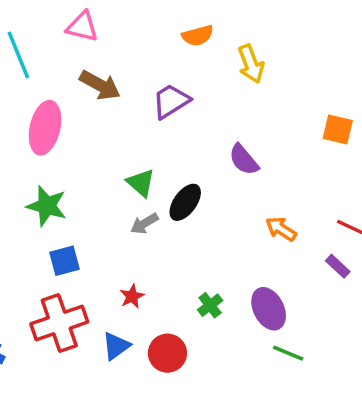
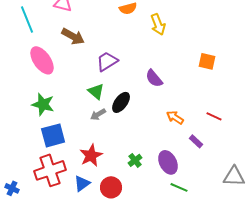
purple trapezoid: (171, 101) -> (107, 61), moved
pink ellipse: (45, 128) -> (42, 60), turned -48
blue square: (65, 261) -> (53, 135), size x1.4
purple rectangle: (338, 266) -> (196, 141), moved
red star: (132, 296) -> (91, 155), size x1.6

